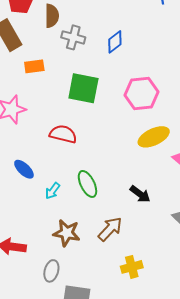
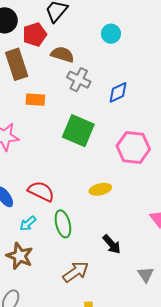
brown semicircle: (52, 16) -> (62, 54), turned -85
red semicircle: (63, 134) -> (41, 191), moved
yellow ellipse: (154, 137) -> (100, 189), moved, size x0.7
brown star: (67, 233) -> (20, 256), moved

